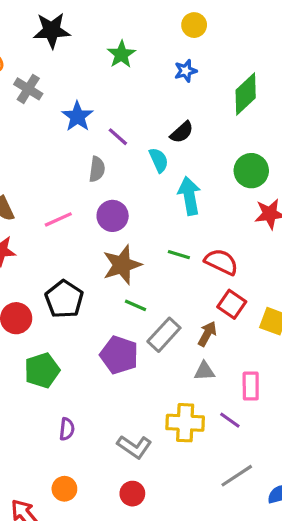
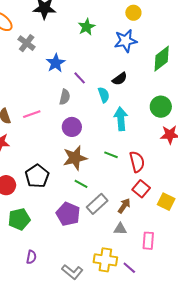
blue star: (186, 71) -> (126, 41), size x1.6
pink line: (58, 219) -> (32, 114), moved
red semicircle: (221, 262) -> (137, 162), turned 45
purple line: (230, 420) -> (129, 268), moved

